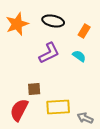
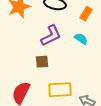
brown square: (34, 89) -> (42, 62), moved

